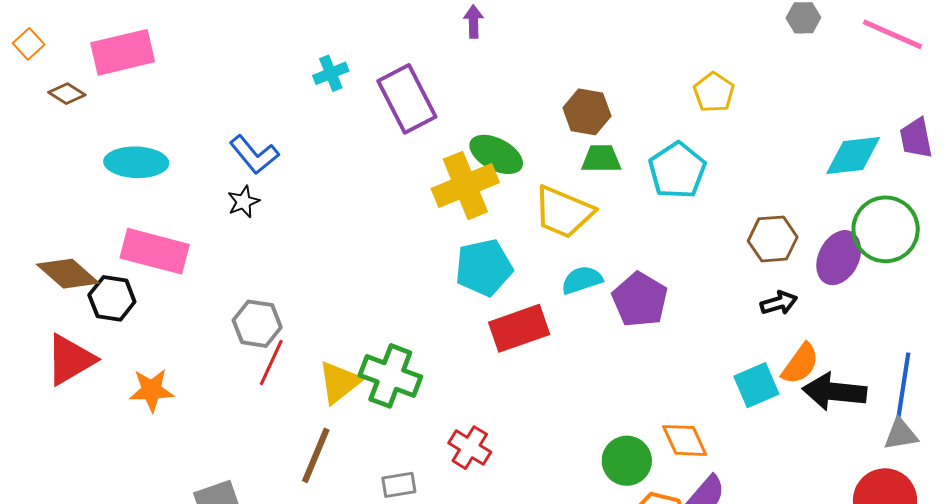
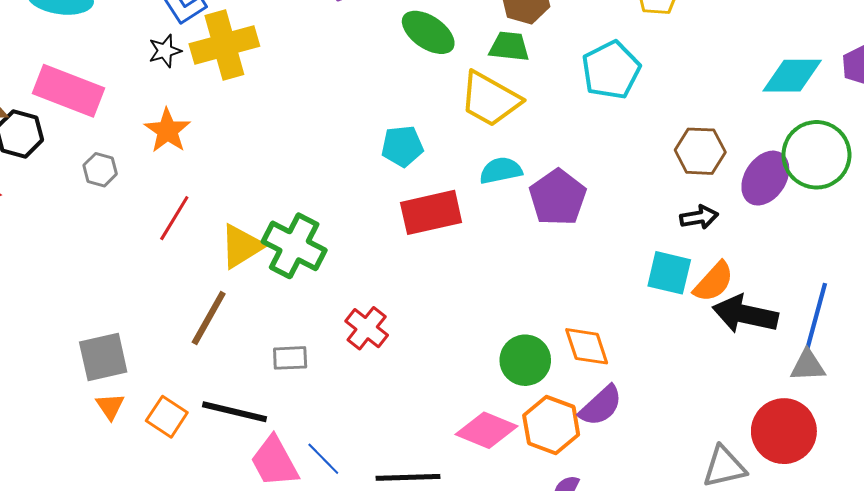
green trapezoid: (601, 159) -> (509, 47), moved
yellow cross: (465, 186) -> (224, 45), moved
cyan pentagon: (484, 267) -> (402, 146), size x0.7
gray hexagon: (257, 324) -> (100, 170), moved, size x0.7
cyan square: (756, 385) -> (669, 273), moved, turned 30
orange star: (151, 390) -> (167, 131), moved, turned 30

